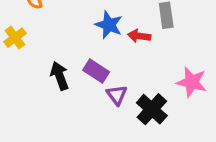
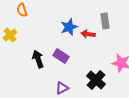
blue star: (109, 25) -> (69, 27), turned 30
purple triangle: (117, 95) -> (62, 88), moved, turned 40

